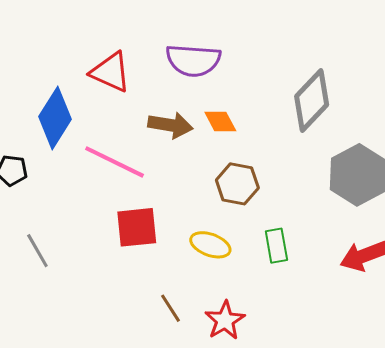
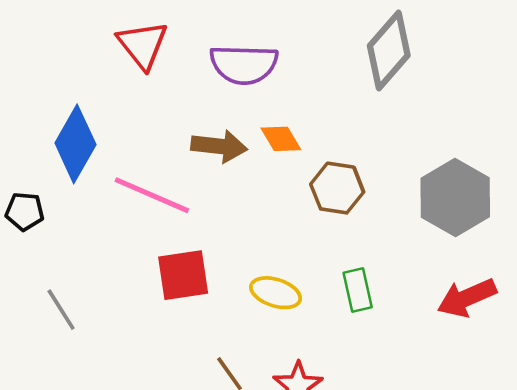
red triangle: (111, 72) -> (143, 45), moved, turned 30
gray diamond: (312, 100) -> (389, 51), moved
brown hexagon: (237, 184) -> (337, 188), moved

